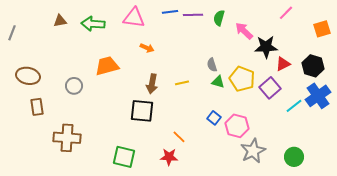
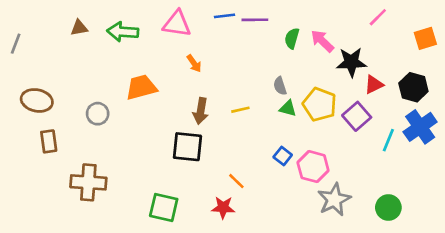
green semicircle: (219, 18) -> (292, 38), moved
orange arrow: (147, 48) -> (194, 63), turned 32
cyan line: (294, 106) -> (388, 140), turned -30

